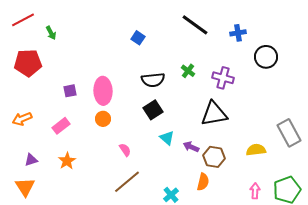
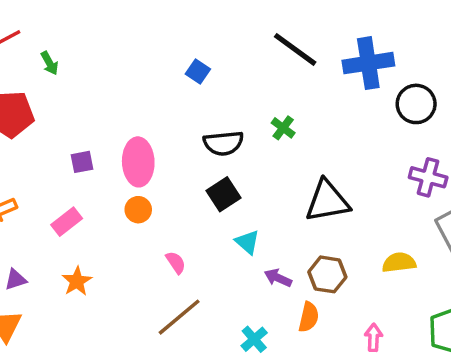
blue cross: (238, 33) -> (368, 63), size x1.8
purple cross: (223, 78) -> (428, 177), moved
purple arrow: (191, 147) -> (278, 278), moved
pink arrow: (255, 191) -> (373, 338), moved

